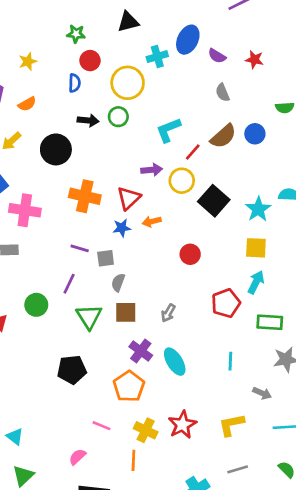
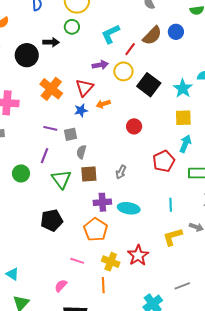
black arrow: (88, 120) -> (51, 42), moved
orange cross: (85, 196) -> (51, 89), turned 30
purple cross: (141, 351) -> (102, 202), turned -36
cyan ellipse: (175, 362) -> (129, 208), turned -45
yellow L-shape: (231, 425) -> (173, 237), moved

